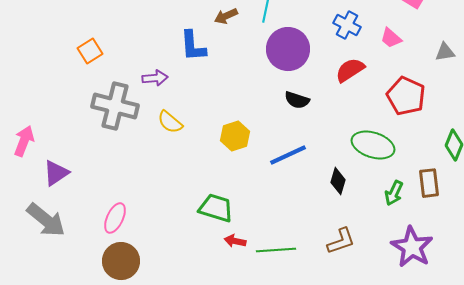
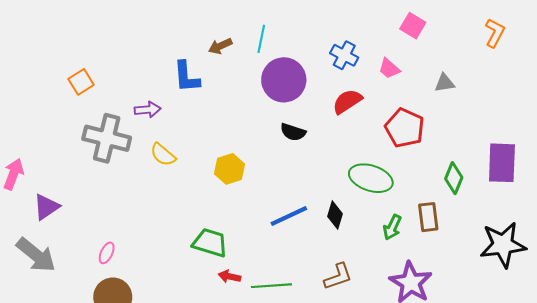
blue line: (288, 155) -> (289, 216), moved
pink ellipse: (115, 218) -> (107, 253), size x0.7

